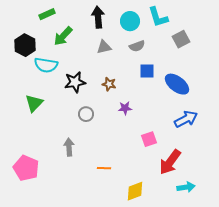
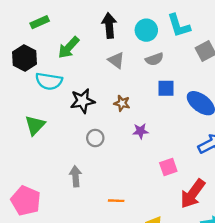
green rectangle: (47, 14) -> (40, 22), moved
gray triangle: (104, 47) -> (116, 60), turned 49

